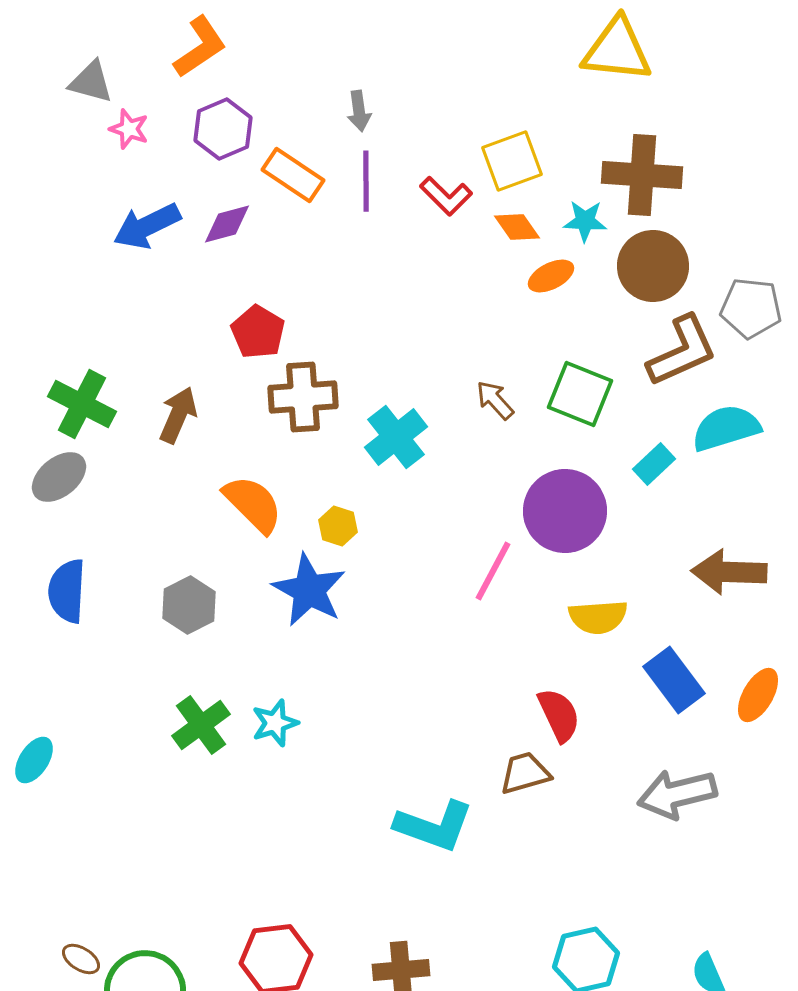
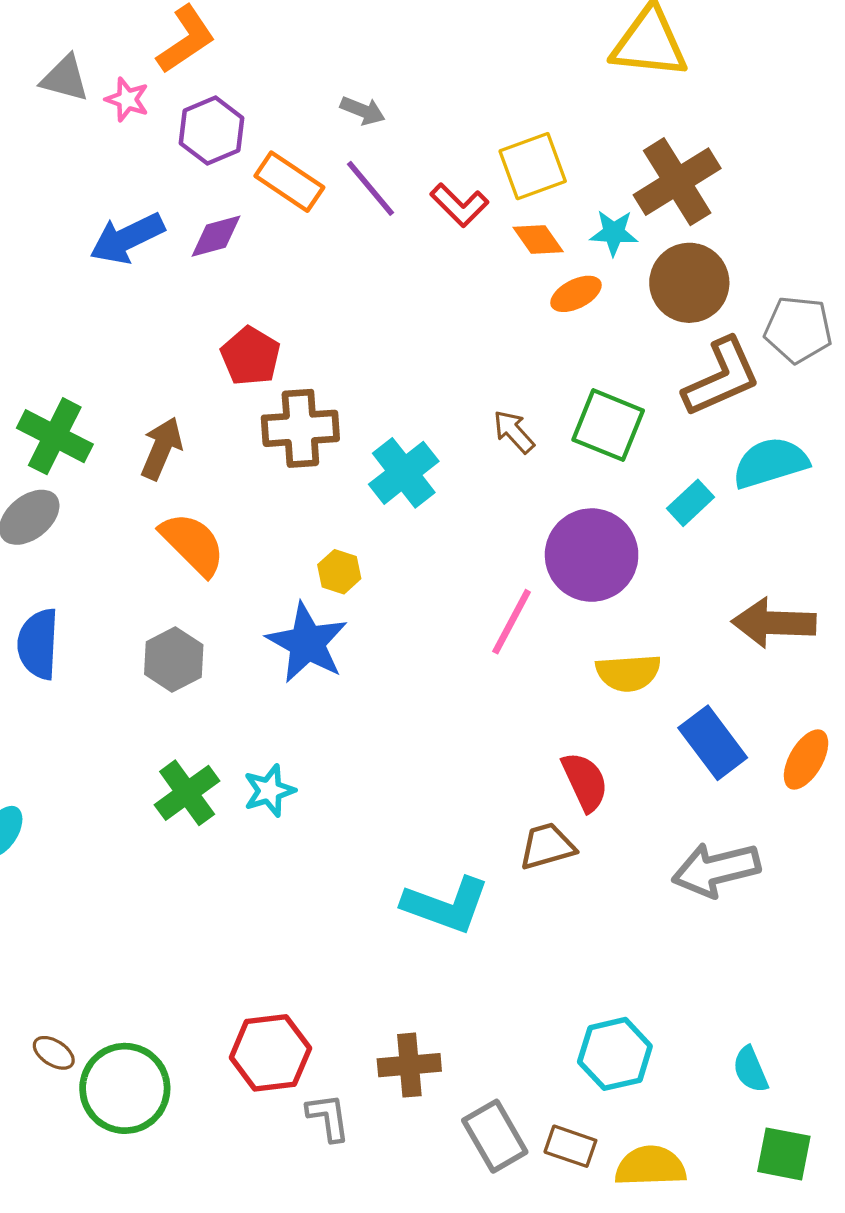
gray arrow: (359, 111) -> (363, 111), turned -60
pink star: (129, 129) -> (127, 99), moved
brown cross: (642, 175) -> (677, 182), turned -36
purple line: (366, 181) -> (370, 188), turned -40
orange semicircle: (253, 504) -> (193, 544), moved

